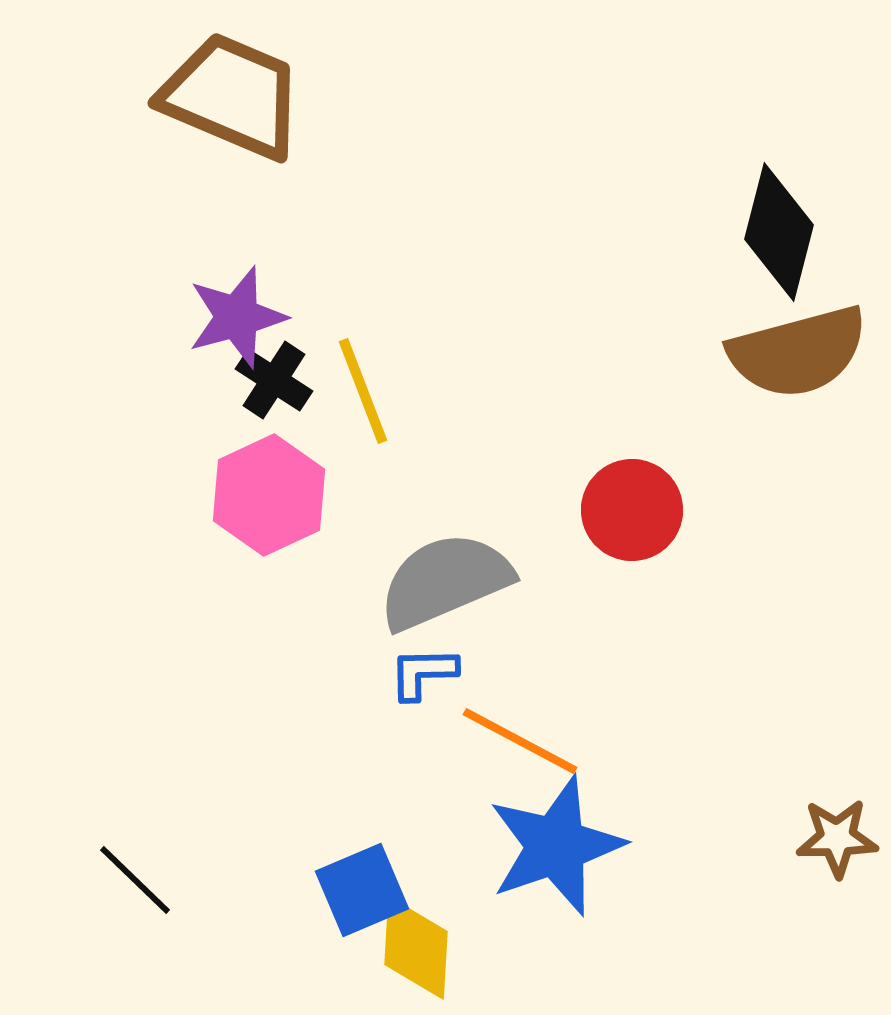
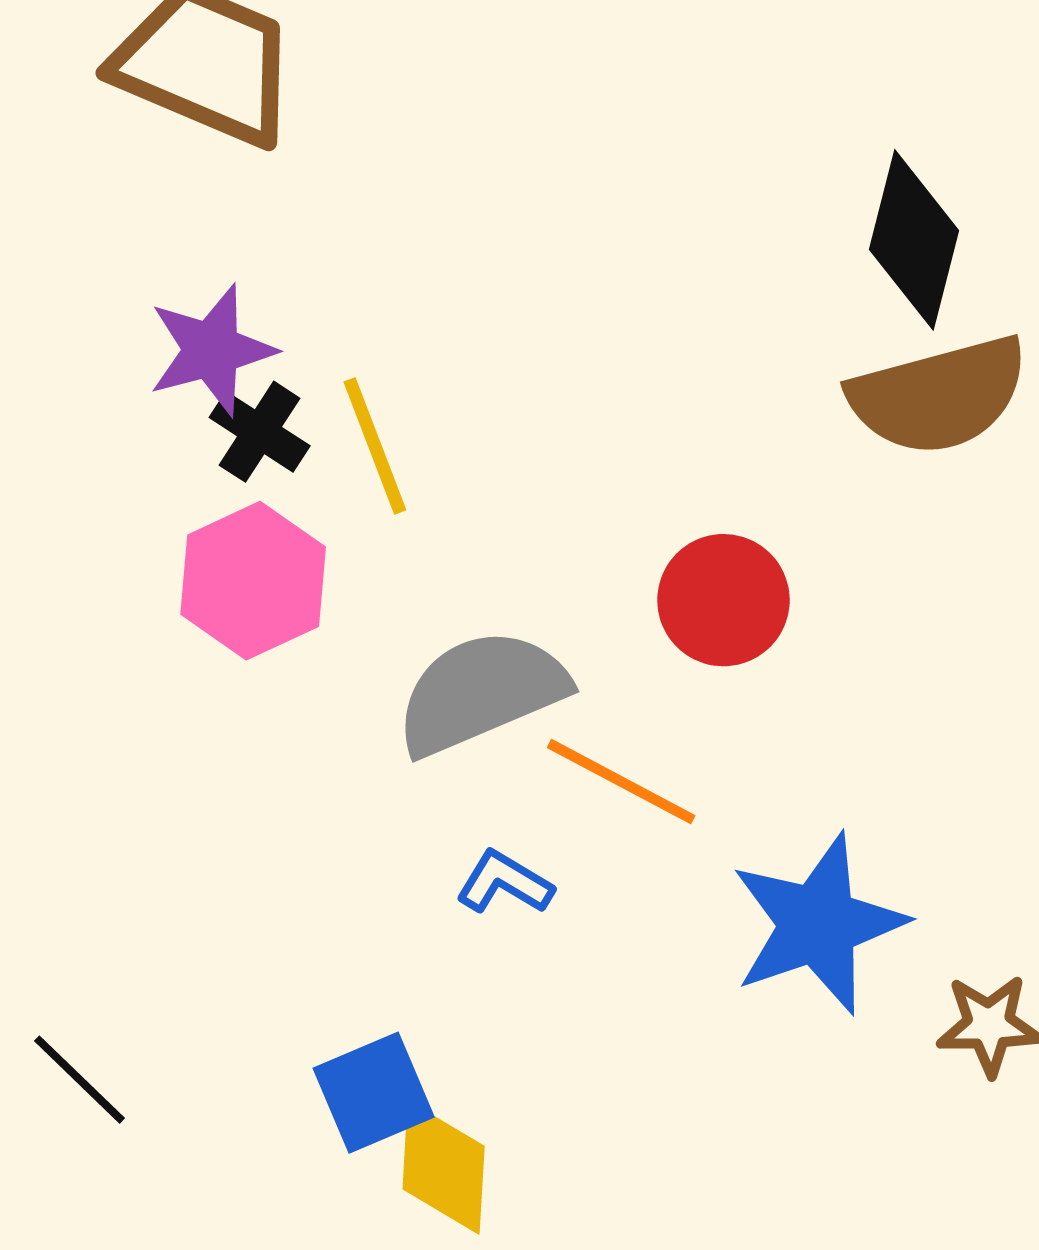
blue L-shape: (423, 673) -> (504, 883), moved, turned 32
orange line: (520, 741) -> (621, 782), moved
blue star: (556, 846) -> (818, 924), moved

